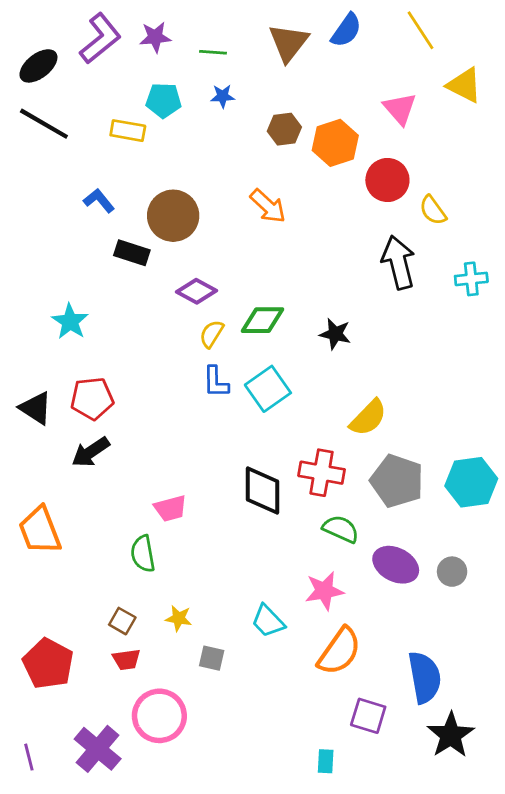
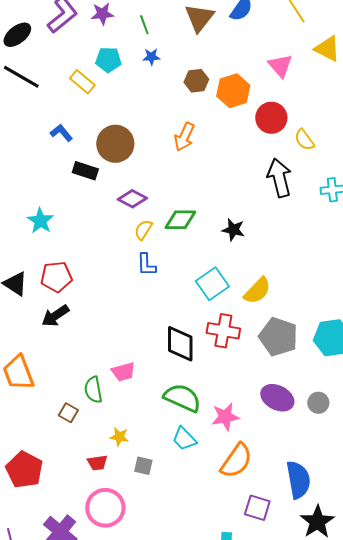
green line: (213, 52) -> (144, 25), turned 66
yellow rectangle: (128, 131) -> (82, 82), turned 30
orange arrow: (268, 206) -> (184, 137), turned 72
cyan square: (268, 389) -> (212, 284), moved
pink trapezoid: (170, 508) -> (123, 372), moved
green semicircle: (341, 529) -> (182, 398), moved, size x1.4
brown square: (122, 621) -> (68, 413), moved
red trapezoid: (126, 660) -> (97, 463), moved

